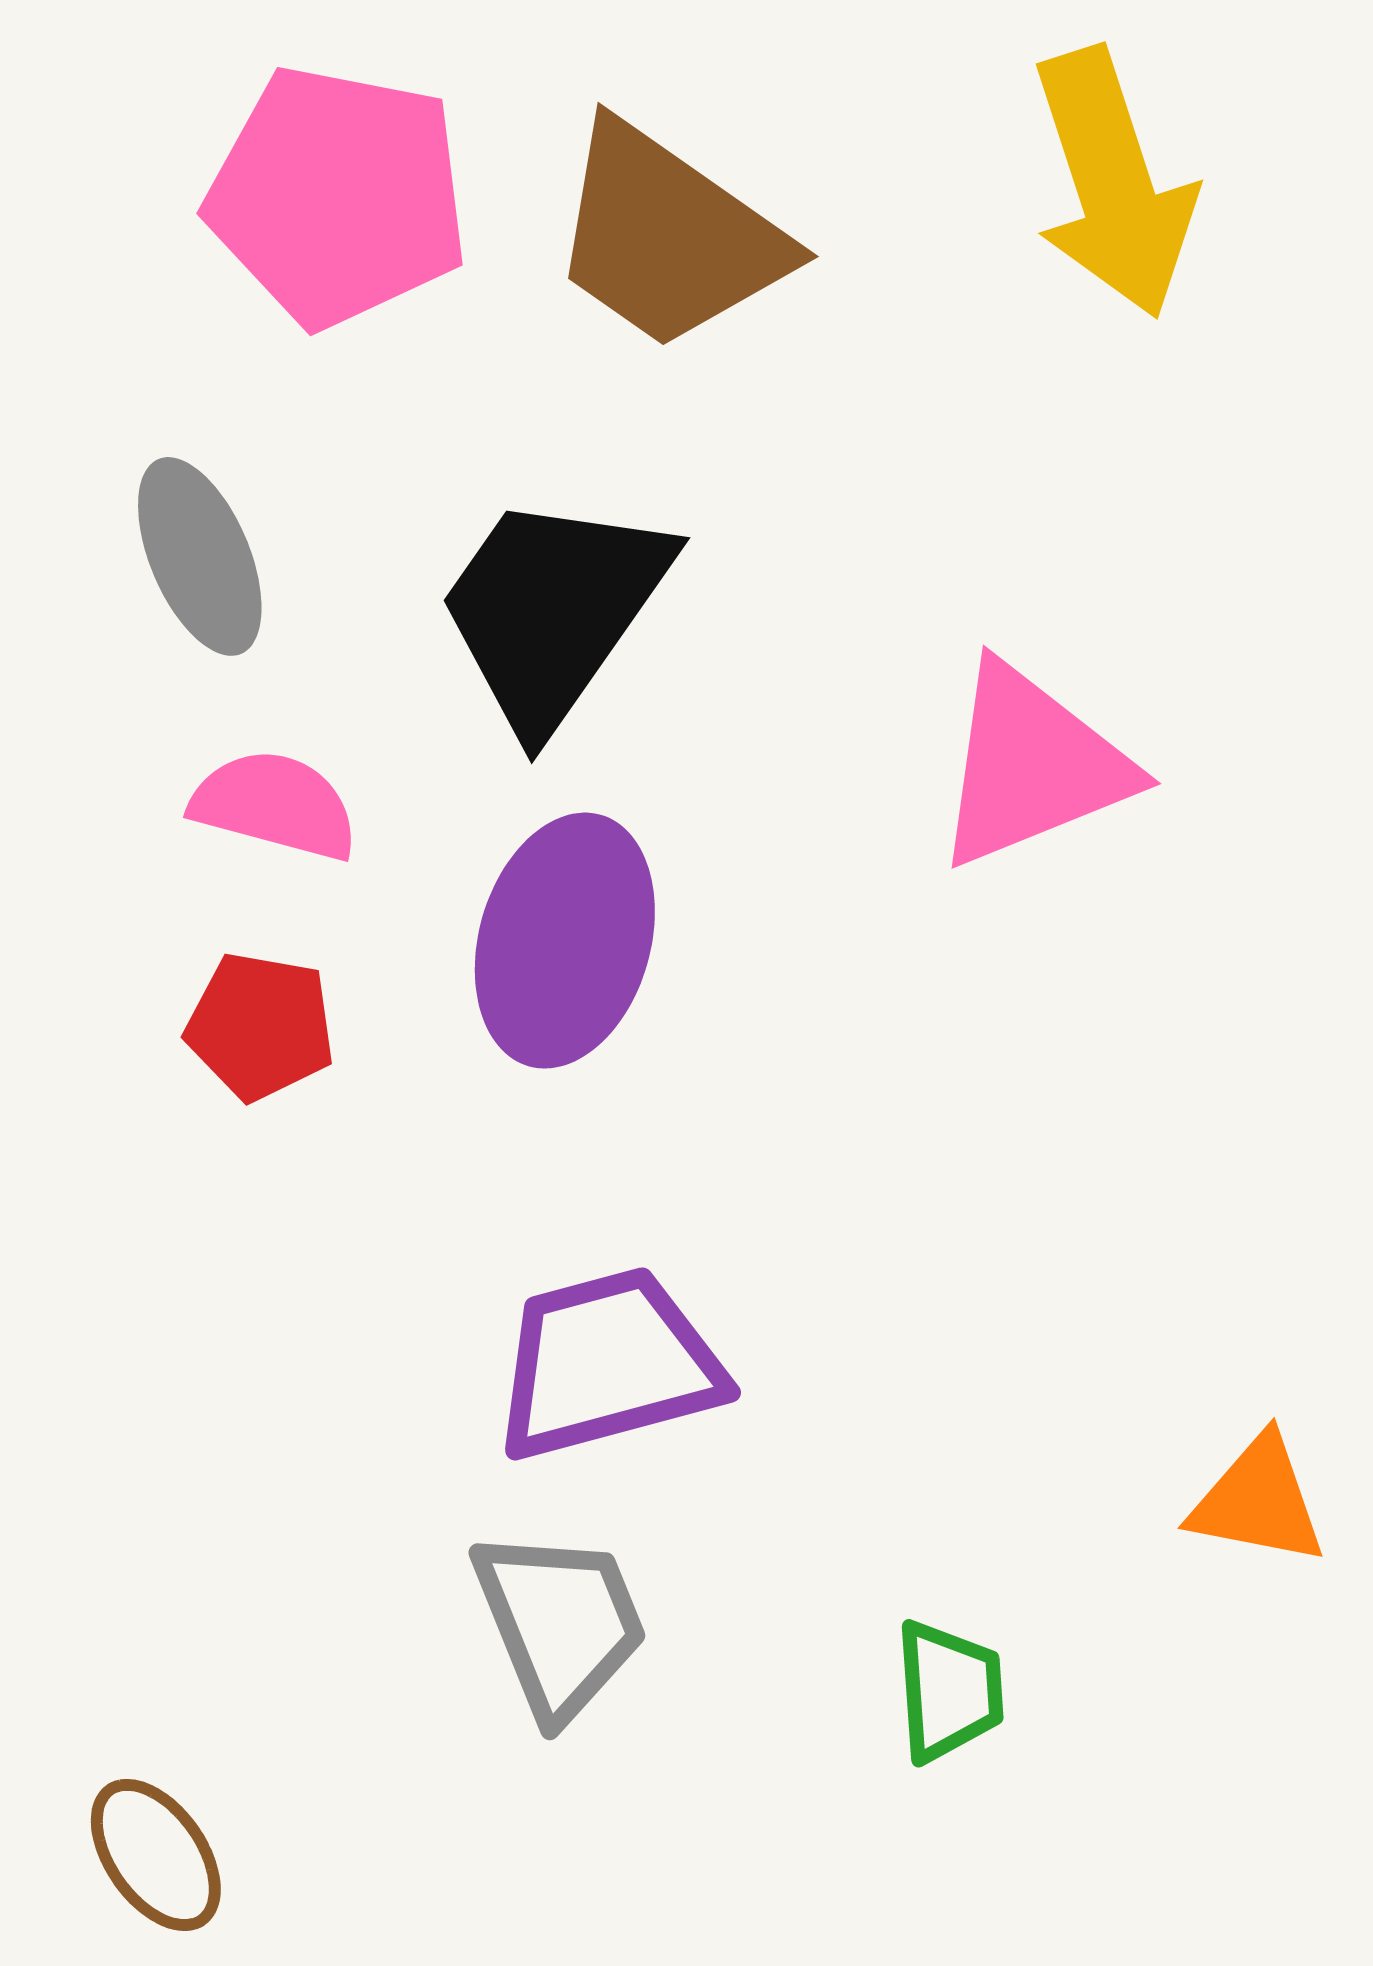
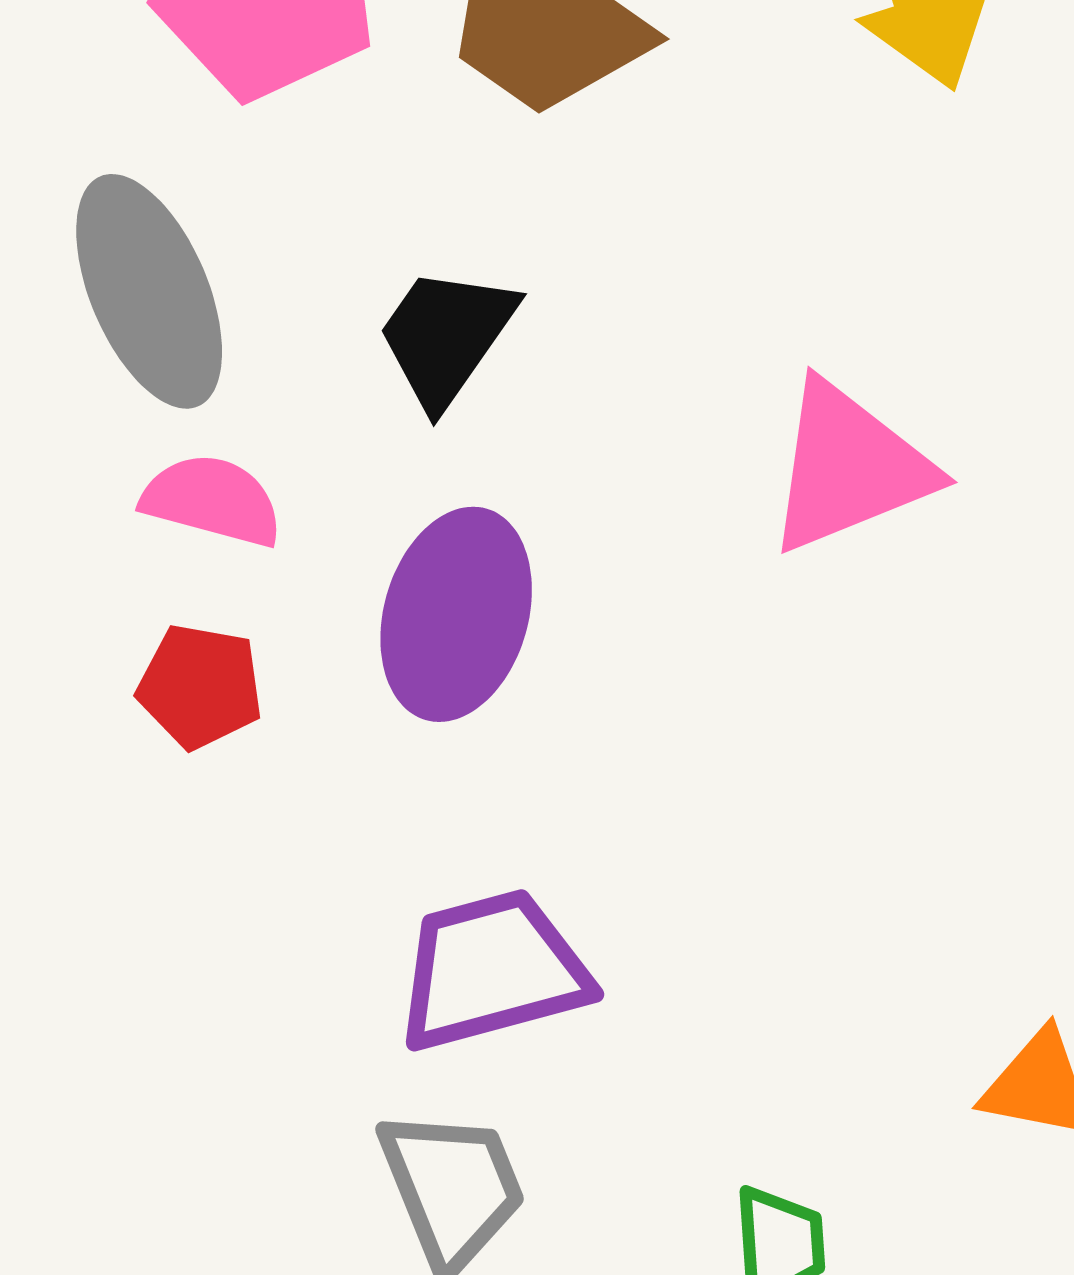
gray ellipse: (200, 556) -> (149, 291), size x1.4
black trapezoid: (553, 610) -> (446, 336), size x0.7

